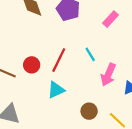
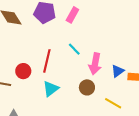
pink rectangle: (110, 19) -> (72, 15), moved
brown circle: (89, 111) -> (87, 87), moved

